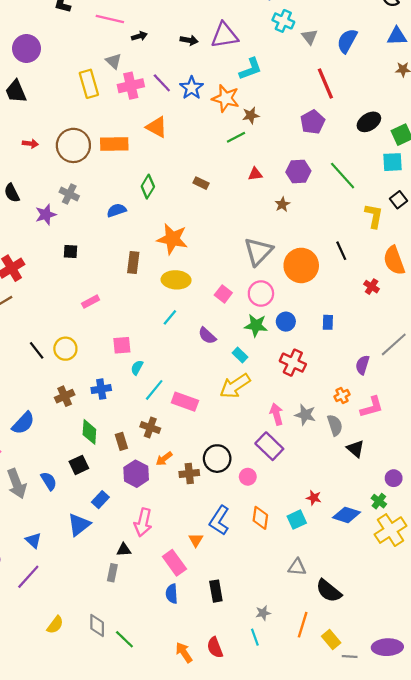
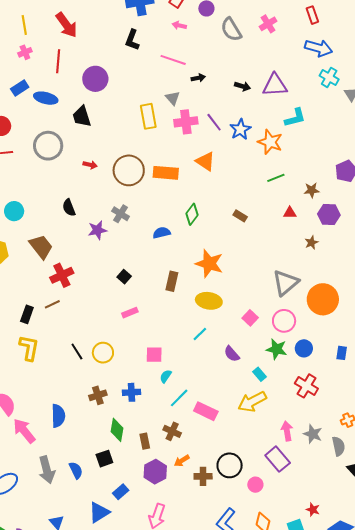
brown star: (251, 115) -> (312, 190), moved
black square: (70, 251) -> (124, 277), moved, turned 32
blue semicircle: (23, 423) -> (58, 416), turned -50

